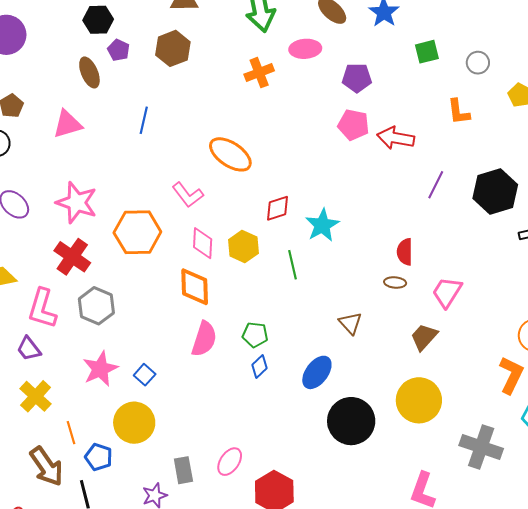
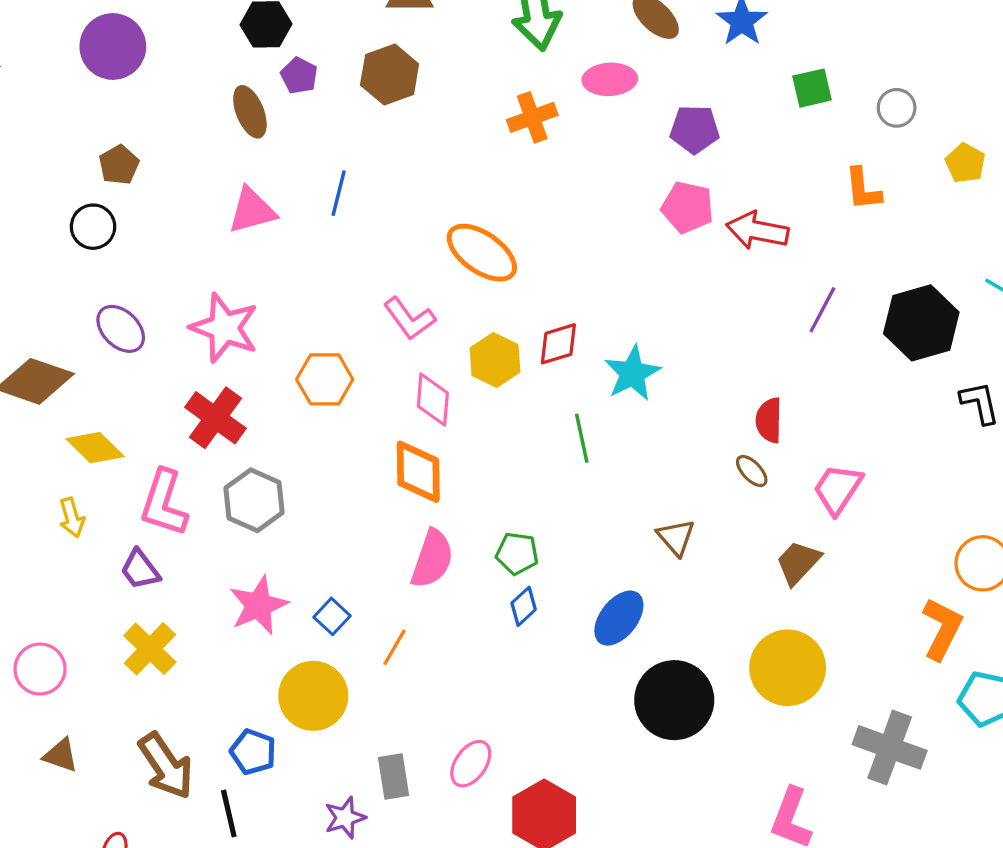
pink triangle: (67, 124) -> (252, 210), moved
orange hexagon: (137, 232) -> (325, 379), size x0.7
yellow hexagon: (243, 246) -> (495, 360), moved
brown ellipse: (395, 282) -> (752, 471), turned 40
orange line: (71, 433) -> (394, 647), moved, turned 45

